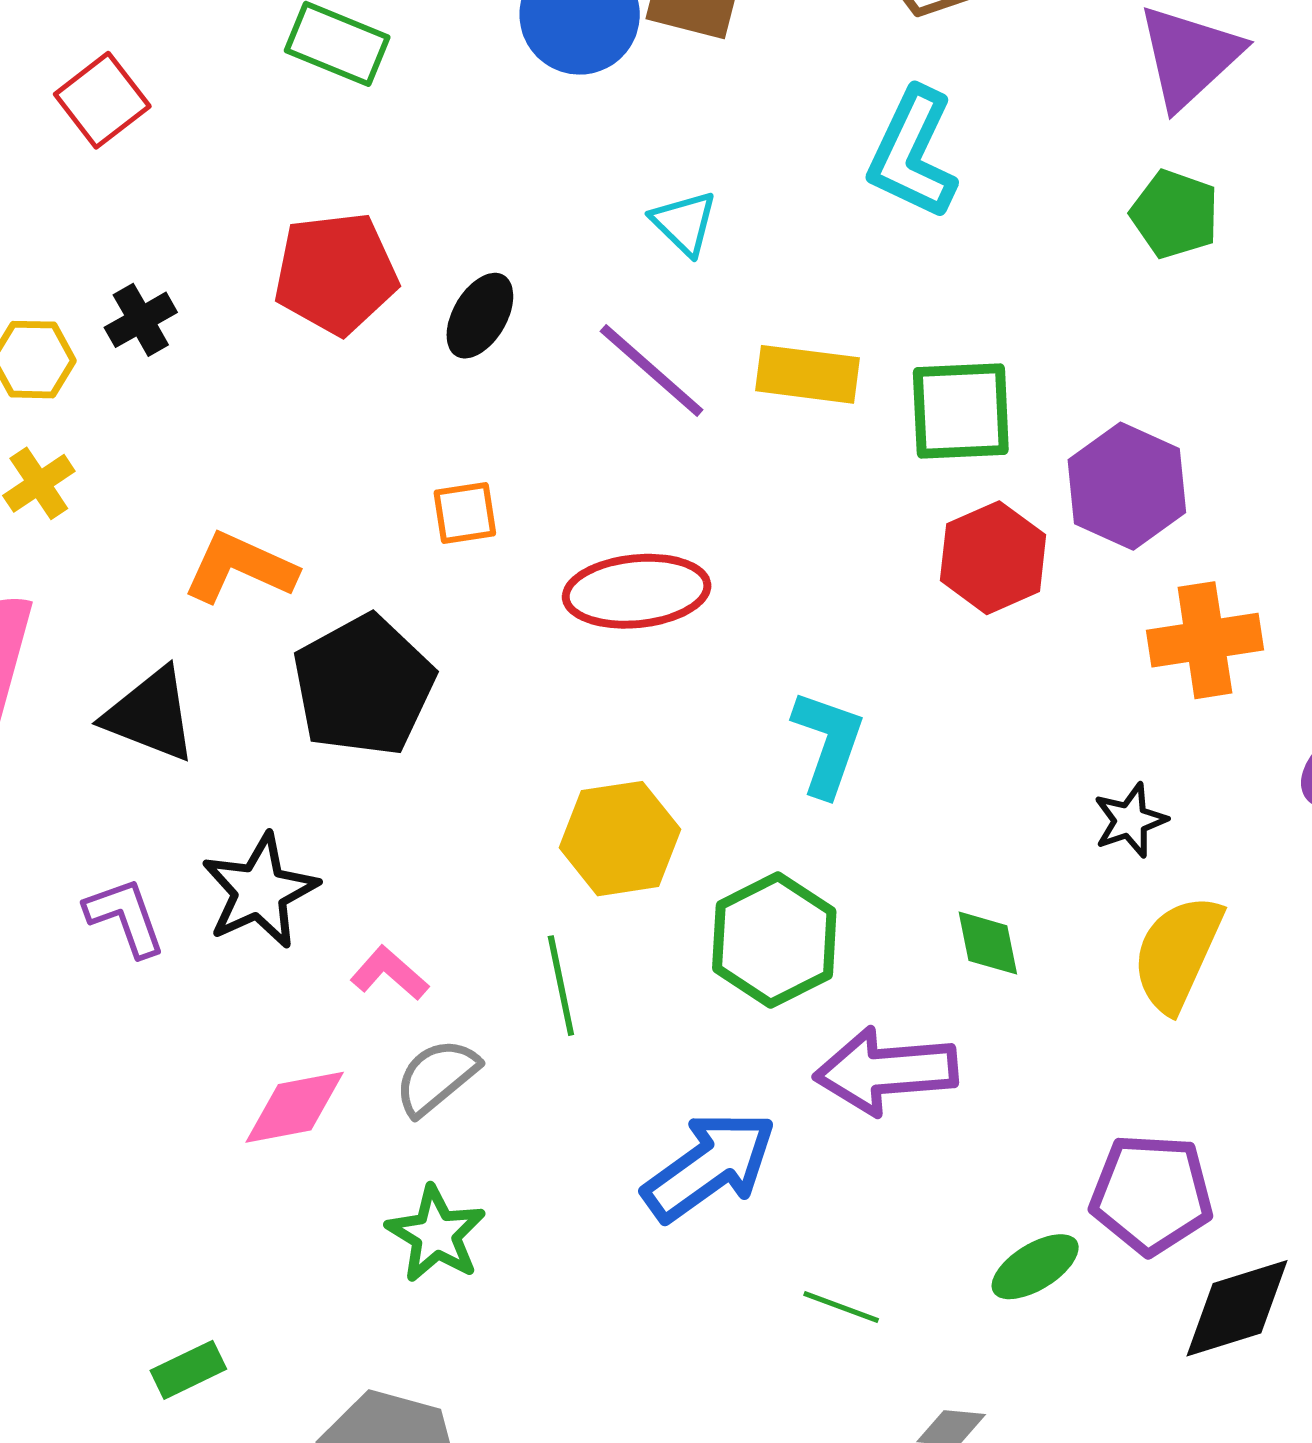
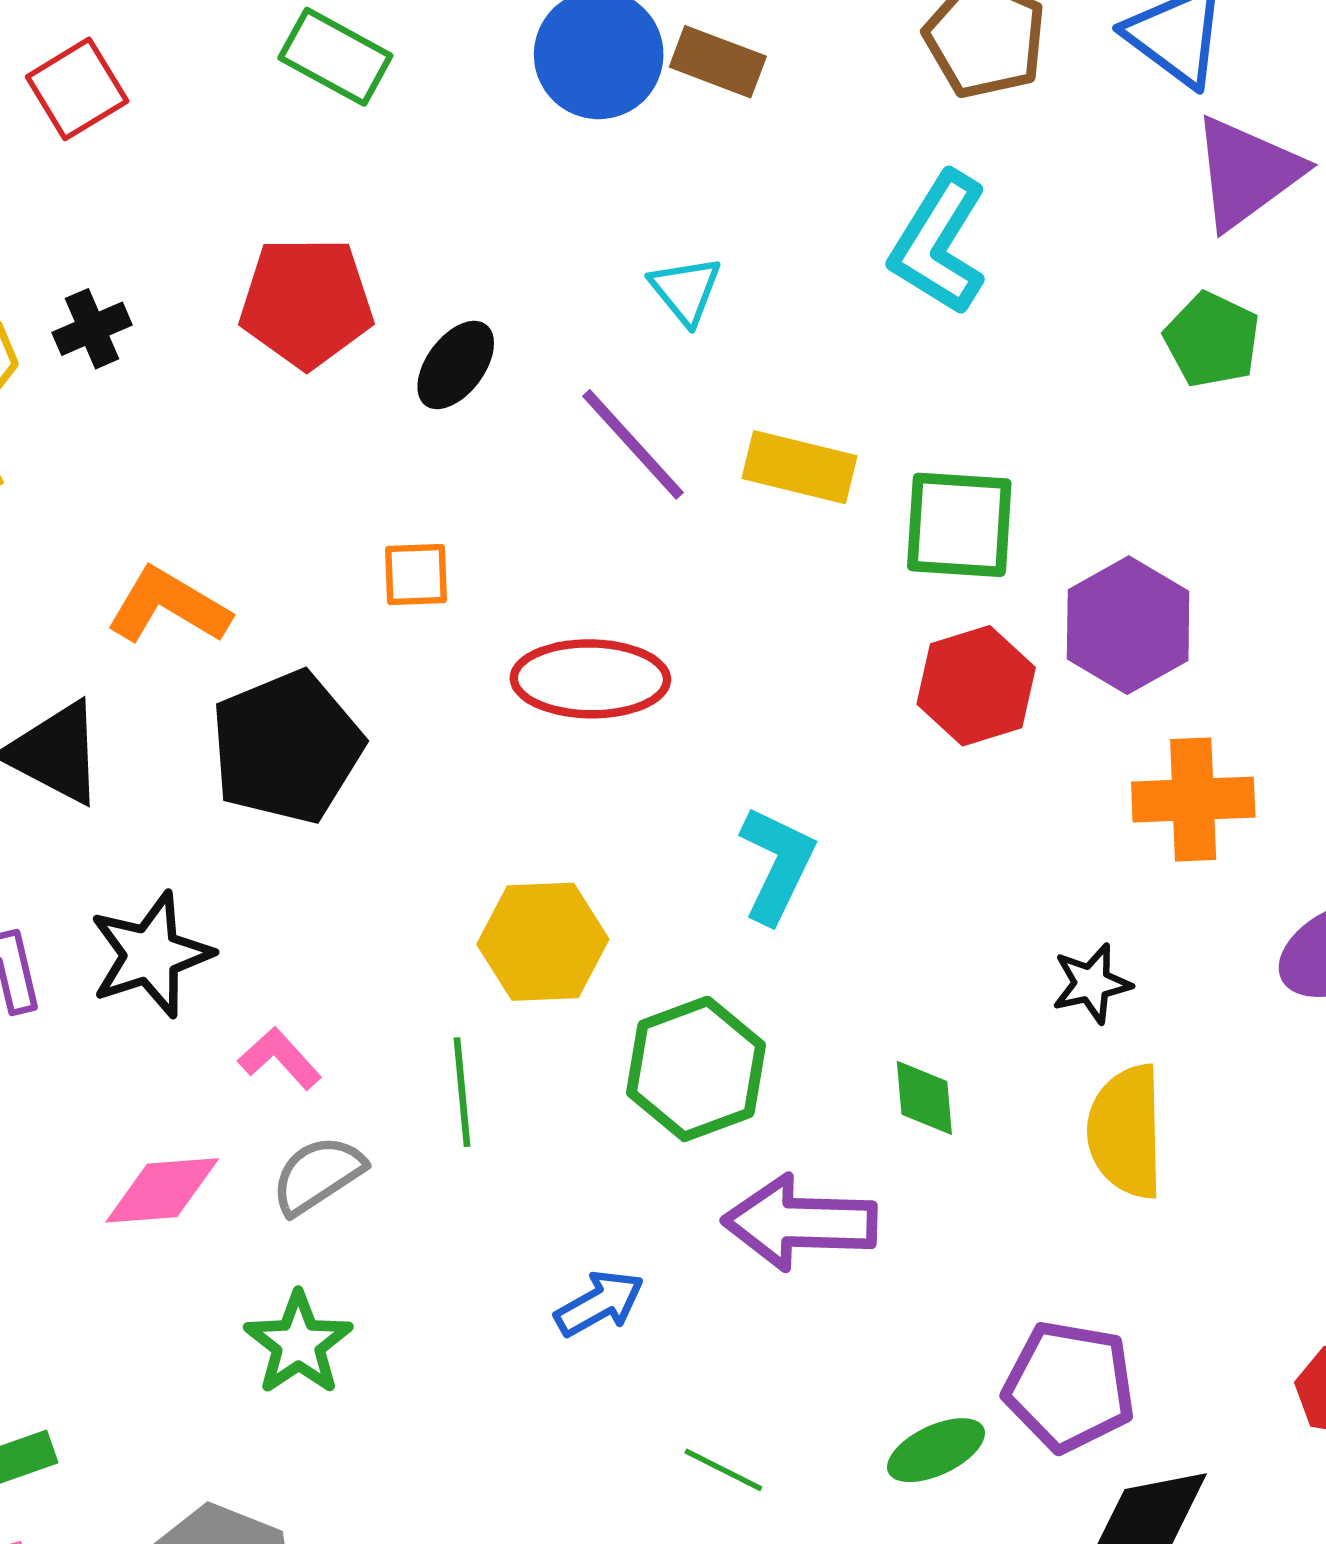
yellow semicircle: (1177, 953) -> (1126, 1132), turned -32
blue arrow: (709, 1166) -> (599, 1303), size x0.6

